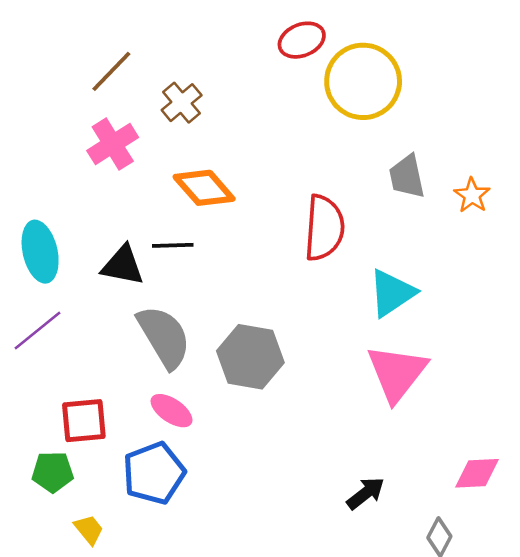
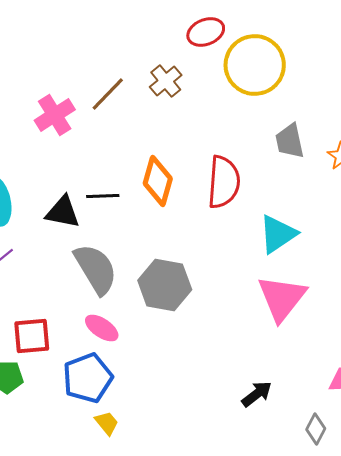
brown line: (111, 71) -> (108, 94), moved
brown cross: (182, 103) -> (166, 81), moved
orange diamond: (204, 188) -> (158, 181), moved, turned 57
yellow trapezoid: (89, 530) -> (107, 423), moved

